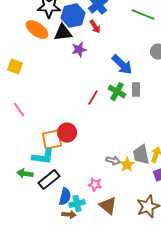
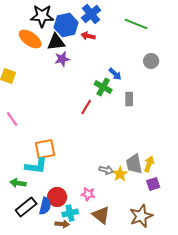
red arrow: (95, 27) -> (88, 36), turned 136
purple star: (79, 50) -> (62, 59), moved
blue arrow: (122, 65) -> (115, 74), size x0.6
green cross: (117, 92) -> (103, 87), moved
red circle: (67, 133) -> (57, 197), moved
black rectangle: (49, 180) -> (26, 207), moved
blue semicircle: (65, 197) -> (45, 206), moved

